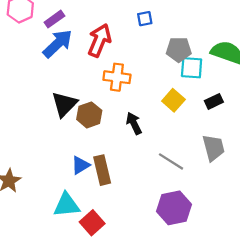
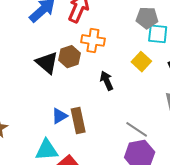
black triangle: (64, 104) -> (47, 63), turned -35
brown hexagon: (89, 115) -> (69, 57), moved
gray line: (171, 161) -> (137, 129), moved

